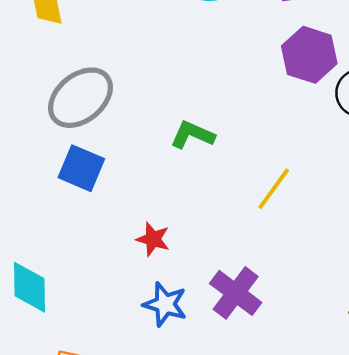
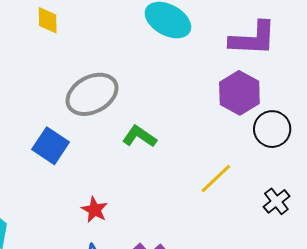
gray ellipse: (80, 98) -> (92, 94), moved
yellow line: (274, 189) -> (216, 178), moved

